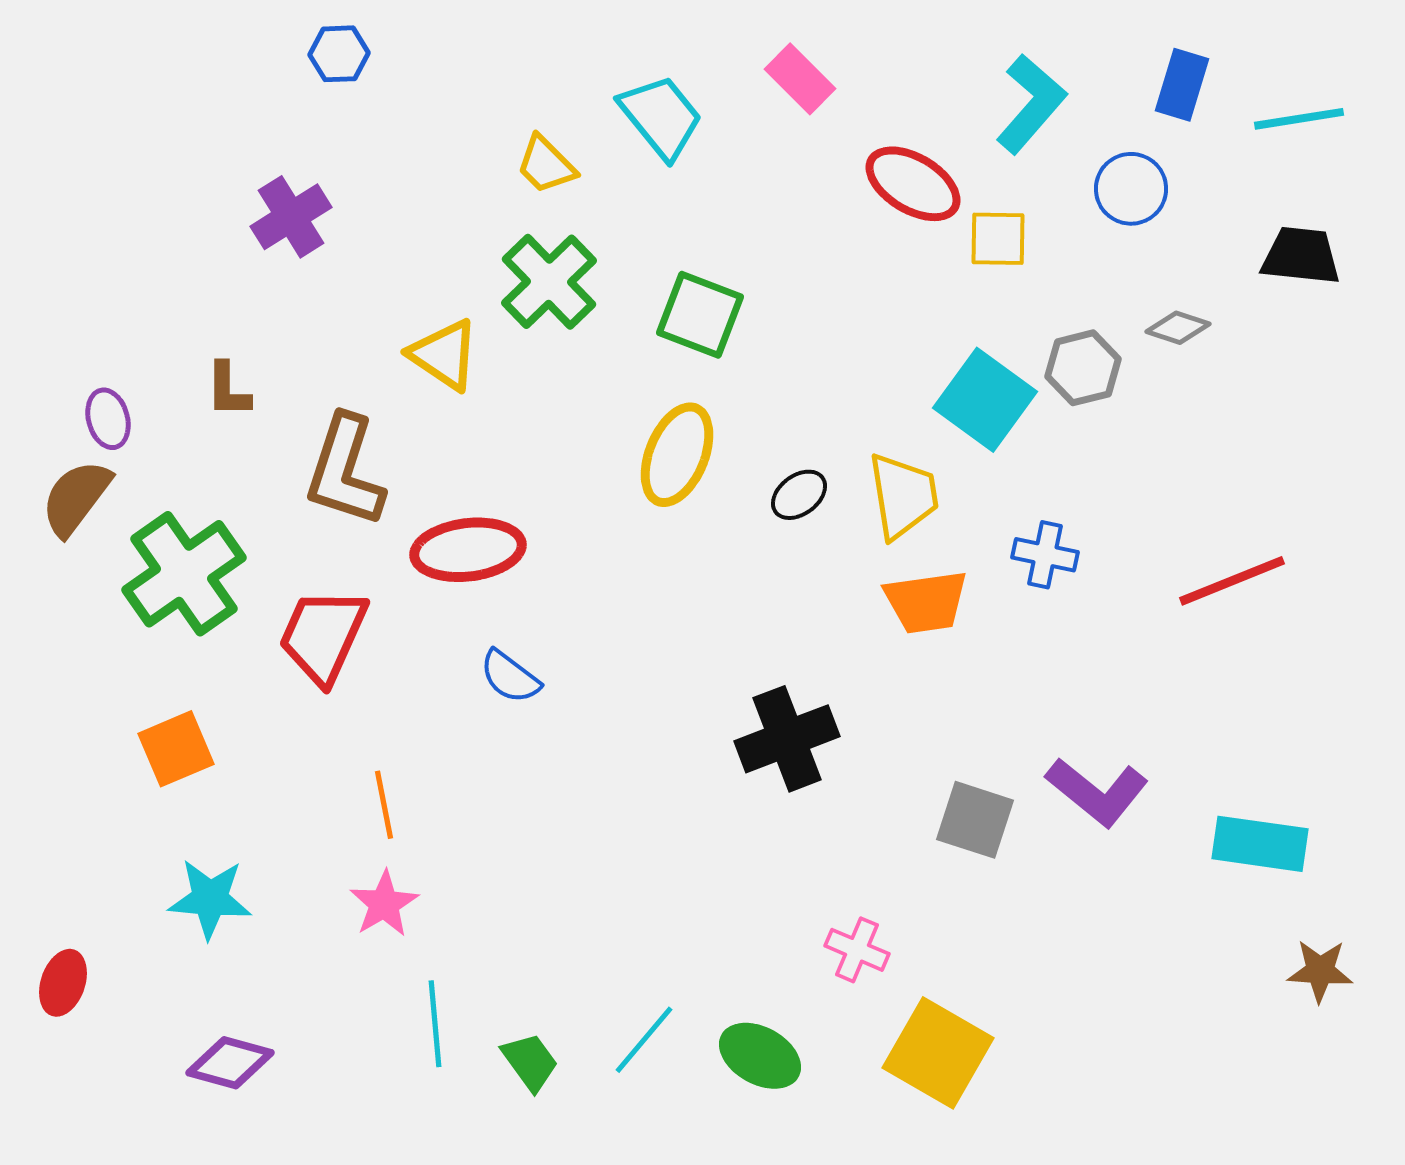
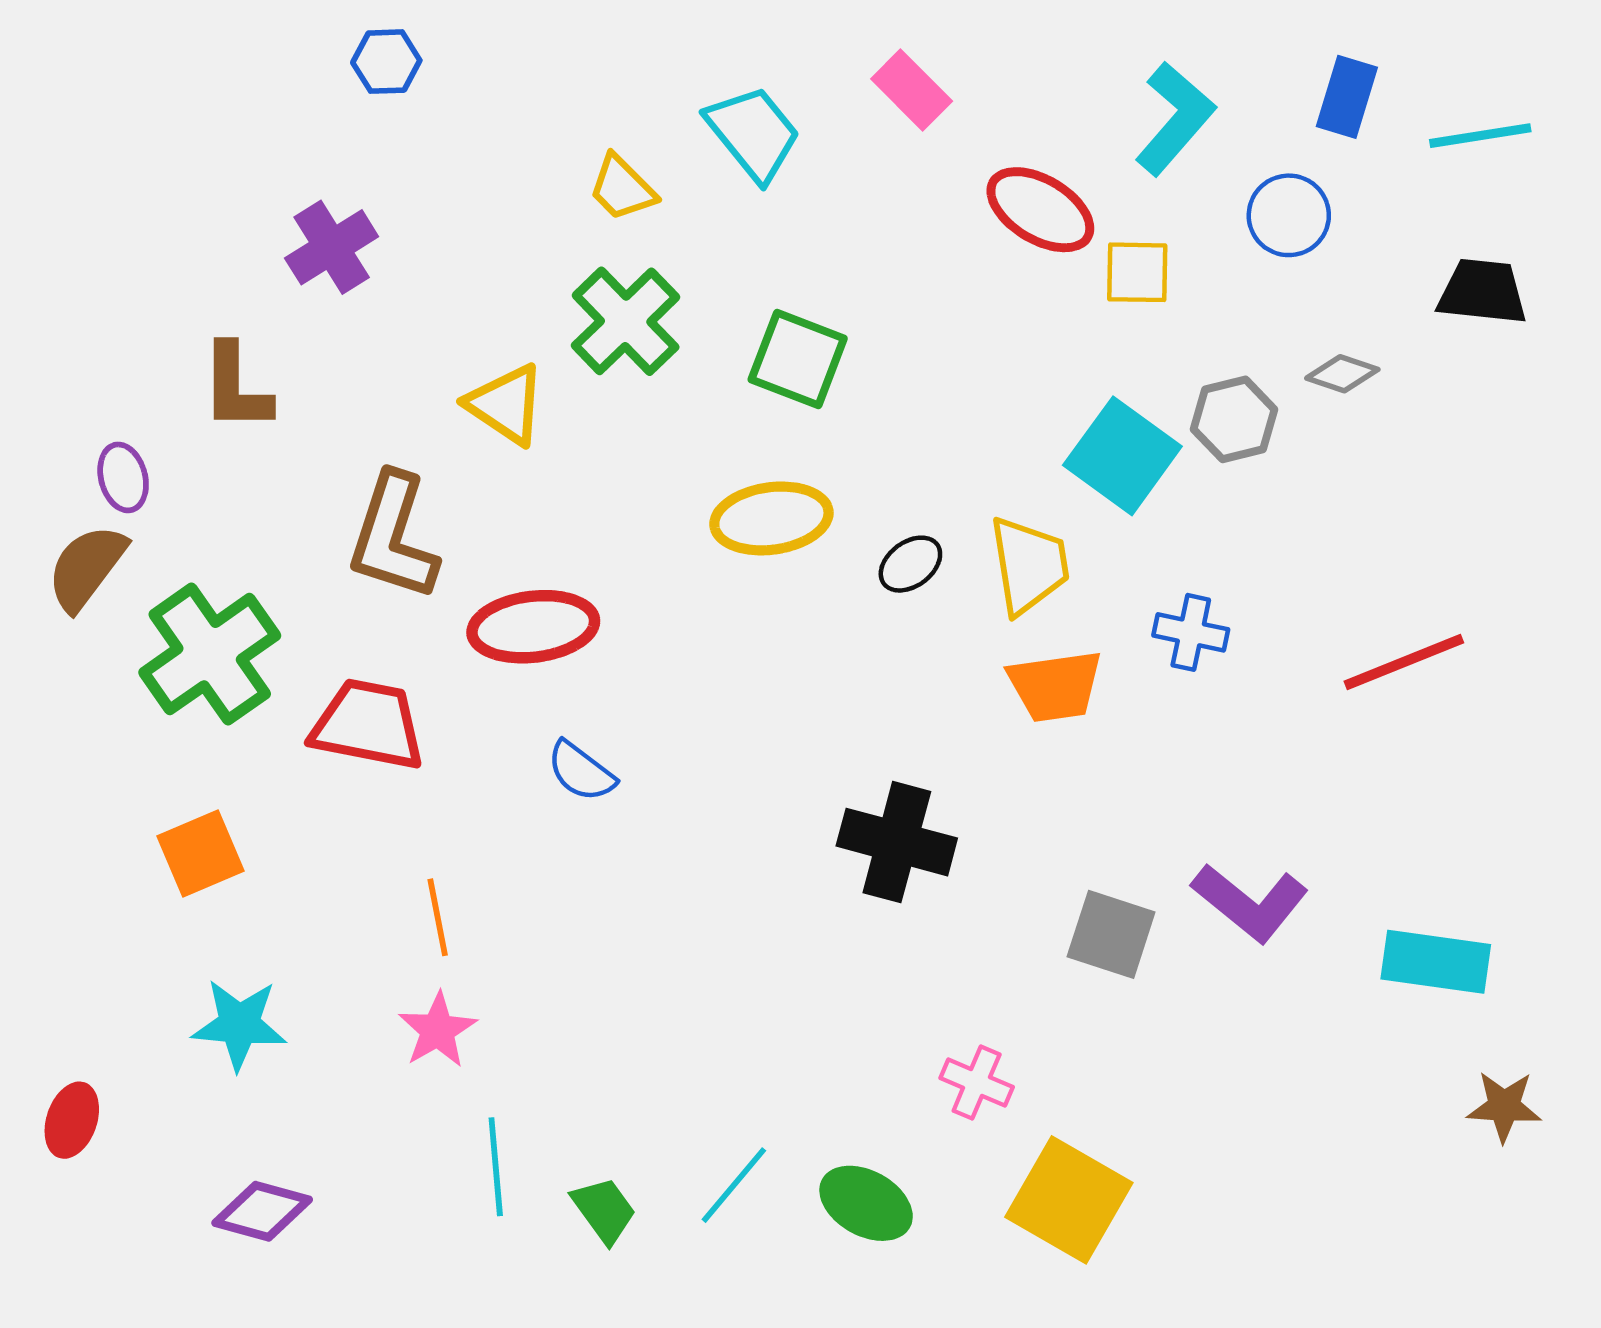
brown L-shape: (228, 390) -> (236, 387), moved, size x1.4
yellow ellipse: (677, 455) -> (771, 518), turned 60
red trapezoid: (323, 636) -> (368, 725), turned 77
black cross: (787, 739) -> (897, 842), turned 36

